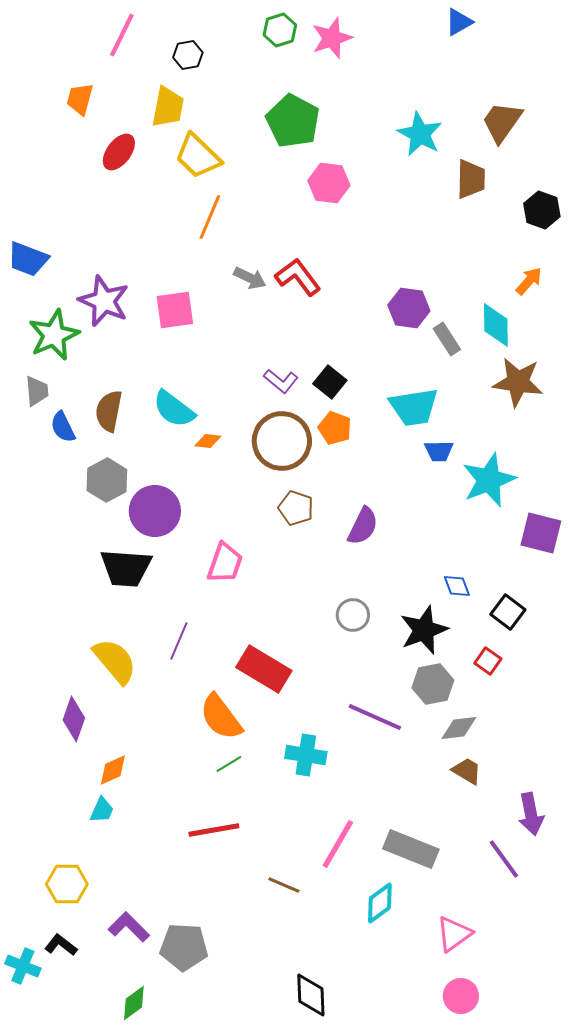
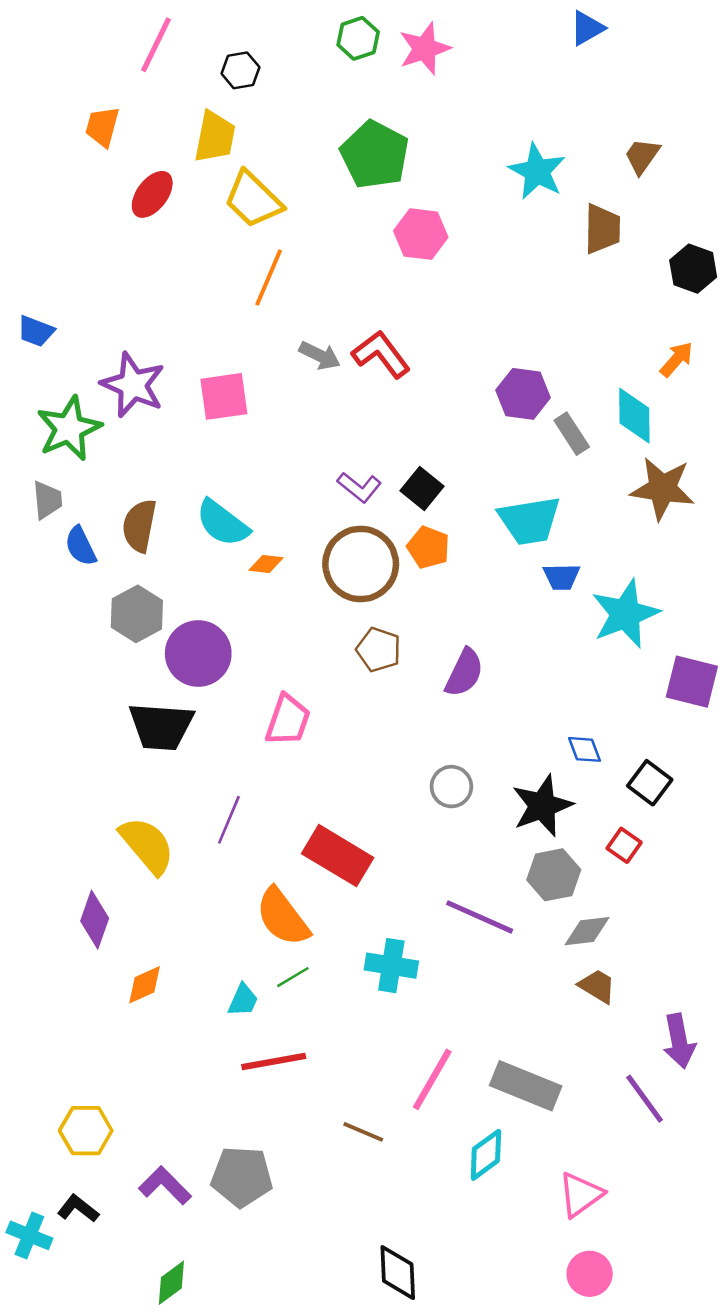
brown trapezoid: (502, 122) -> (642, 156), size x0.7
blue trapezoid: (28, 259) -> (36, 331), size x0.7
cyan trapezoid: (102, 810) -> (243, 1000), moved
gray pentagon: (184, 947) -> (242, 1177), moved

